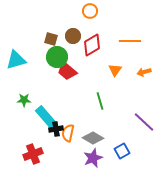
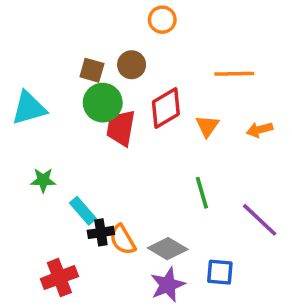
red diamond: (92, 45) -> (166, 108), moved
red trapezoid: (67, 71) -> (121, 128), turned 60
green line: (100, 101) -> (202, 193), moved
cyan rectangle: (46, 117) -> (83, 211), size x0.7
orange semicircle: (68, 133) -> (123, 240), turned -42
blue square: (122, 151) -> (220, 272), turned 35

